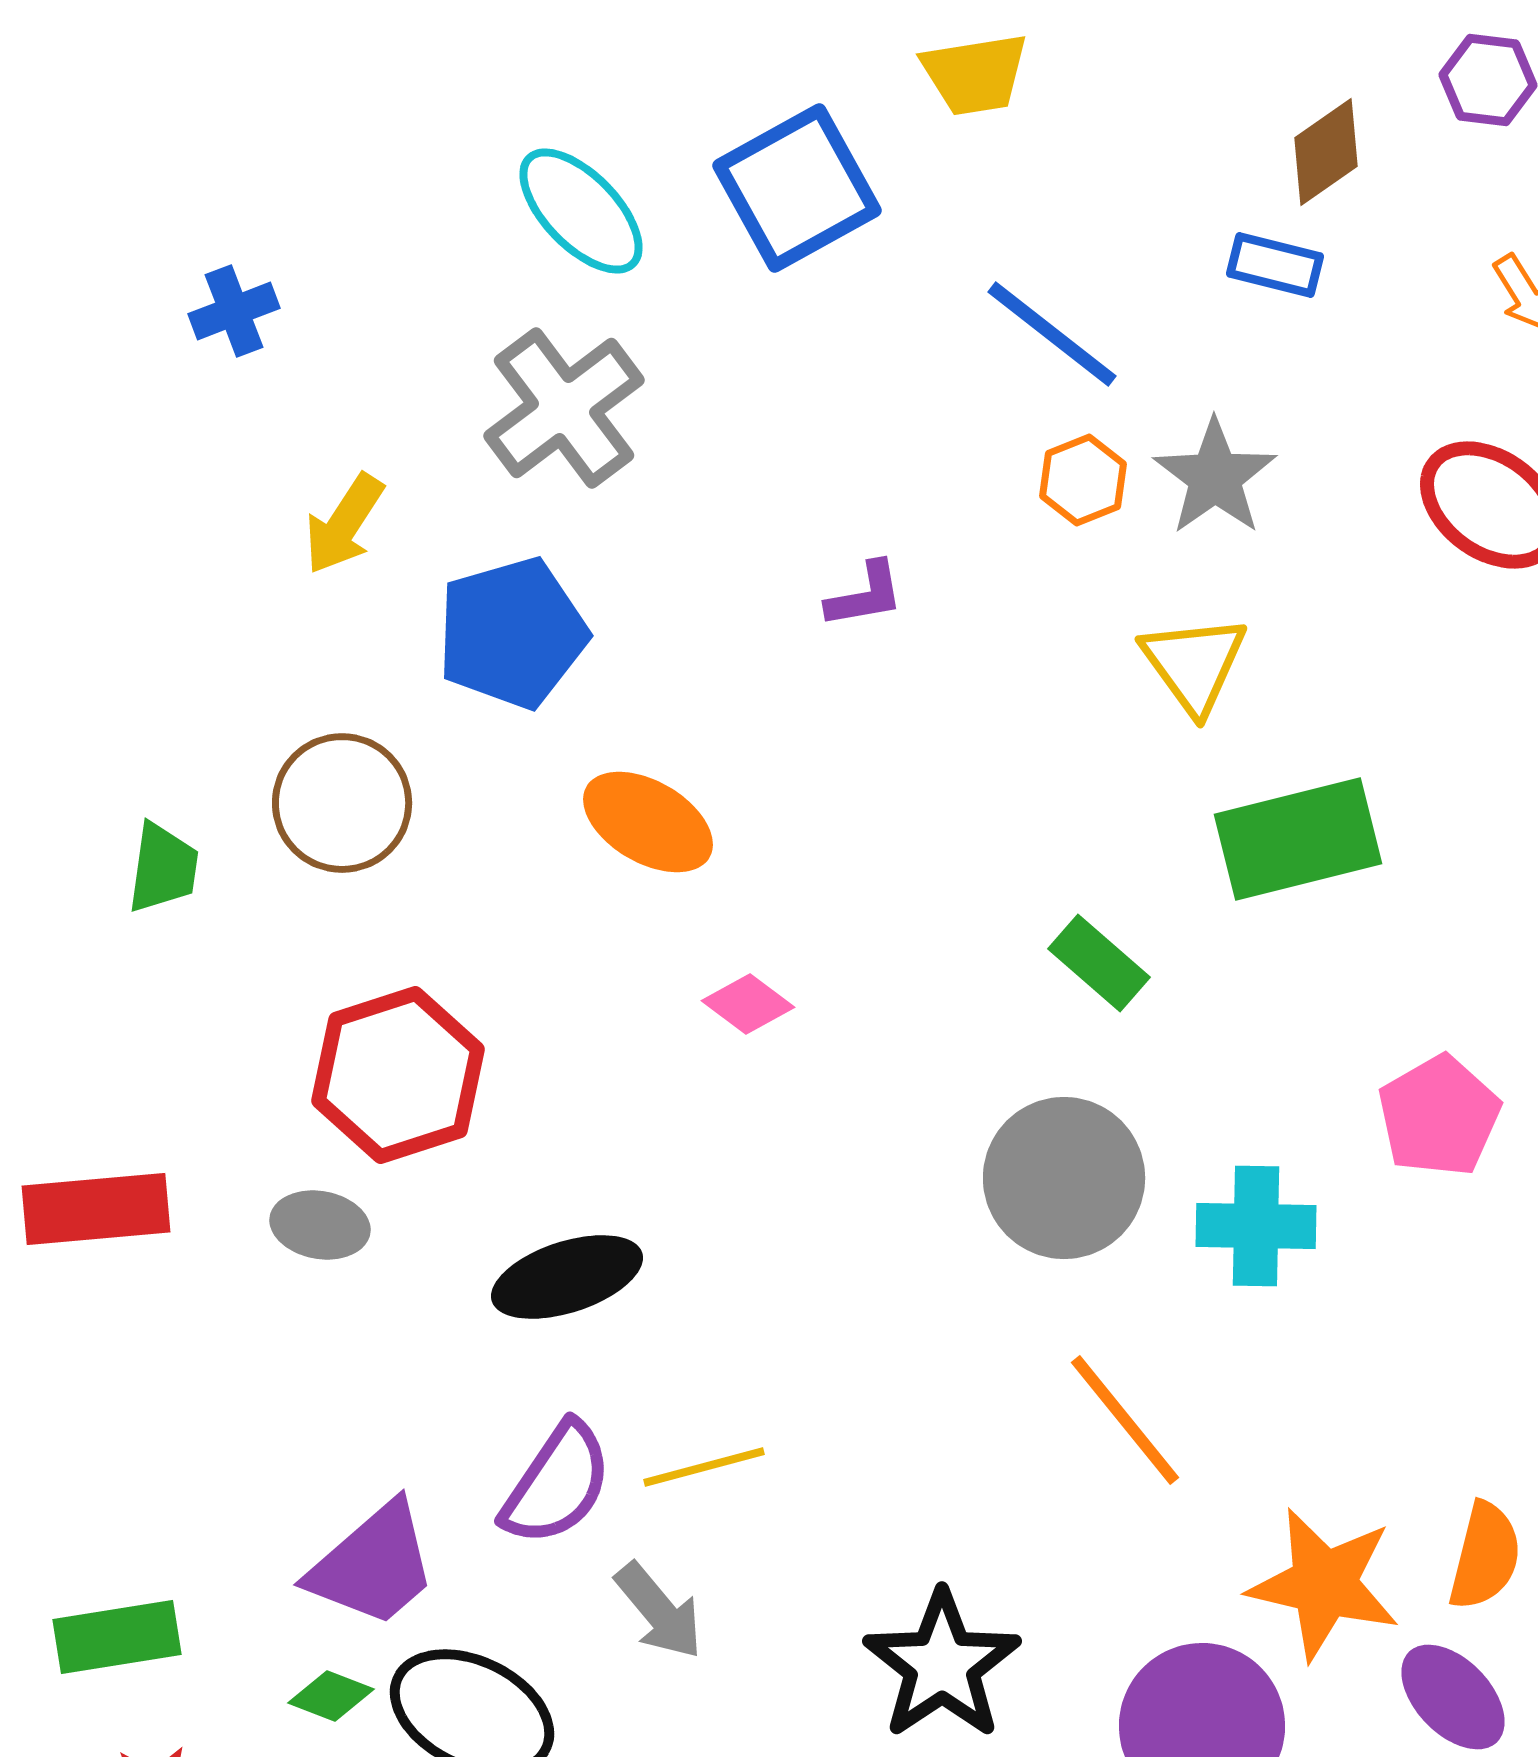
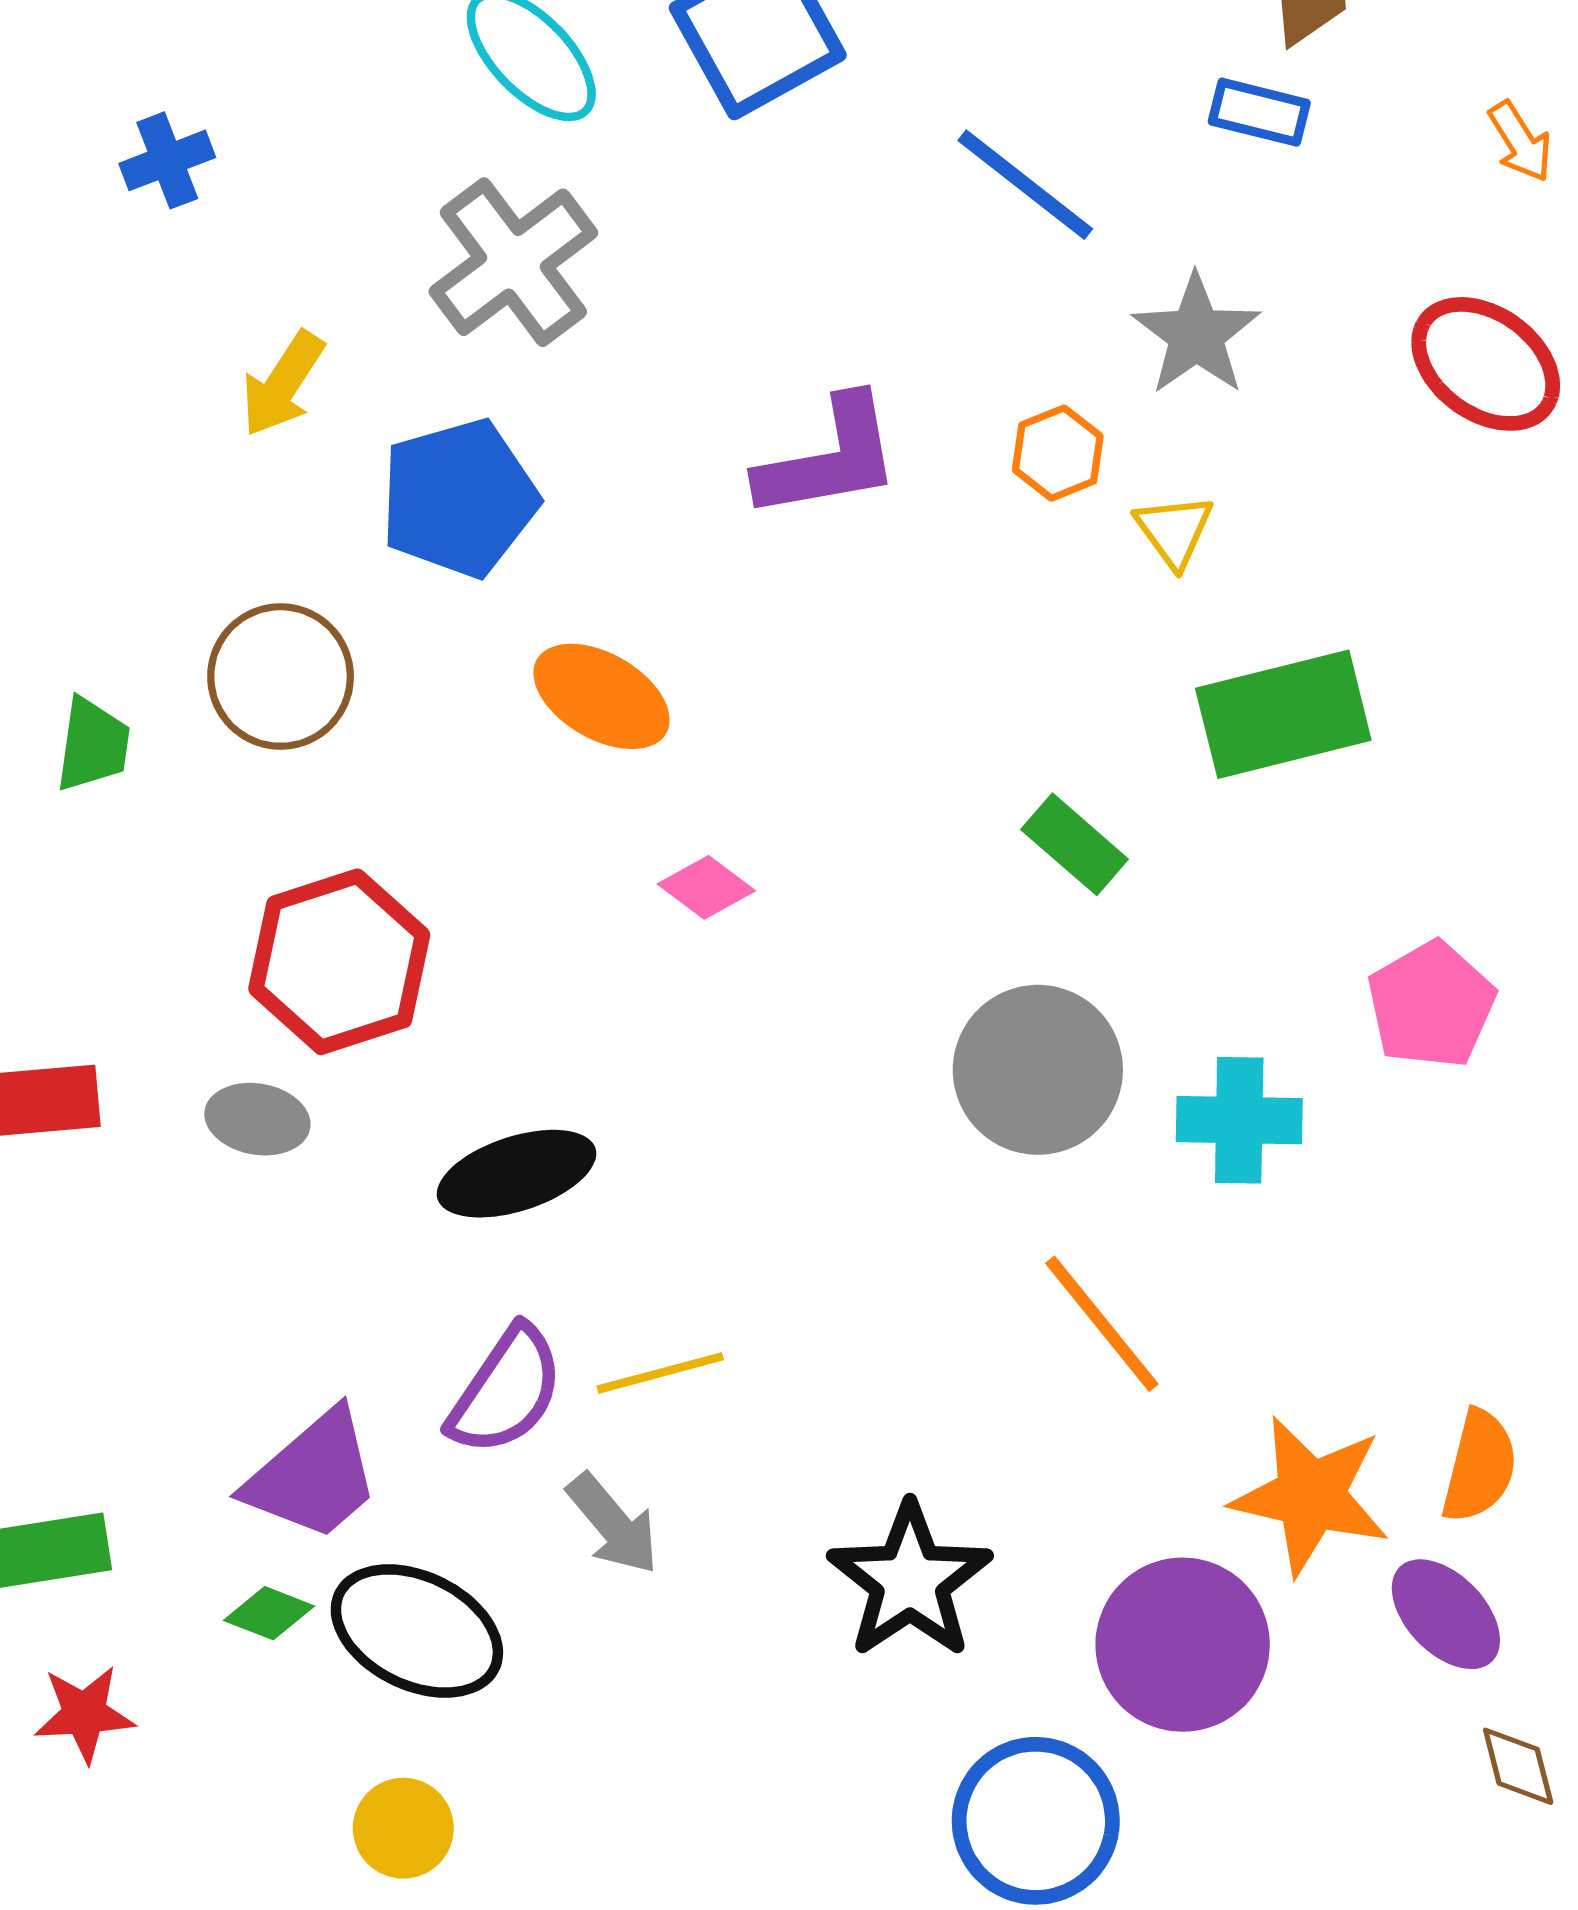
orange hexagon: (1083, 480) -> (1058, 453), moved
purple L-shape: (865, 595) -> (829, 458), size x1.8
yellow triangle: (1194, 664) -> (1174, 531), size x0.7

